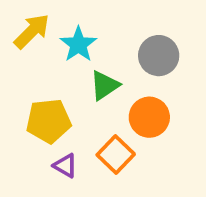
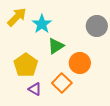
gray circle: (159, 56) -> (97, 26), moved
yellow pentagon: (49, 121) -> (26, 65), turned -30

